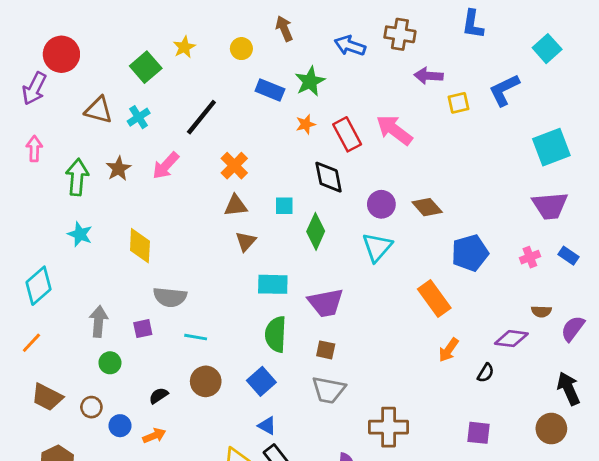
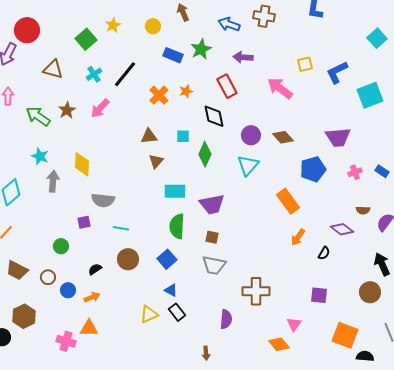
cyan square: (547, 49) -> (377, 38), moved
purple arrow: (429, 76) -> (243, 57), moved
blue L-shape: (504, 90) -> (337, 72), moved
cyan cross: (139, 117) -> (94, 74), moved
orange star: (306, 124) -> (186, 91), moved
pink arrow: (394, 130) -> (280, 88), moved
orange cross: (234, 166) -> (159, 95), moved
green arrow: (77, 177) -> (38, 116), turned -60
purple trapezoid: (550, 206) -> (338, 137), moved
gray arrow: (99, 321) -> (53, 181), moved
purple diamond: (511, 339) -> (342, 229), turned 30

